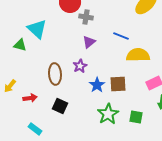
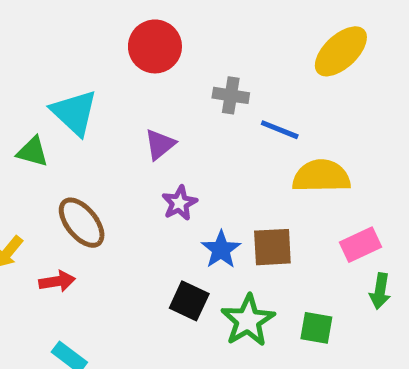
gray cross: (86, 17) -> (231, 95), moved
purple triangle: (89, 42) -> (160, 144), moved
brown ellipse: (55, 74) -> (82, 223), moved, turned -35
black square: (60, 106) -> (189, 301), moved

